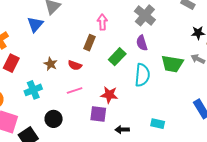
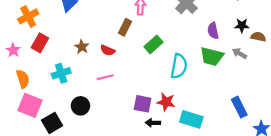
purple semicircle: (142, 43) -> (213, 31), moved
red star: (109, 95) -> (166, 102), moved
purple square: (98, 114) -> (143, 104), moved
cyan rectangle: (158, 124) -> (191, 119), size x1.5

